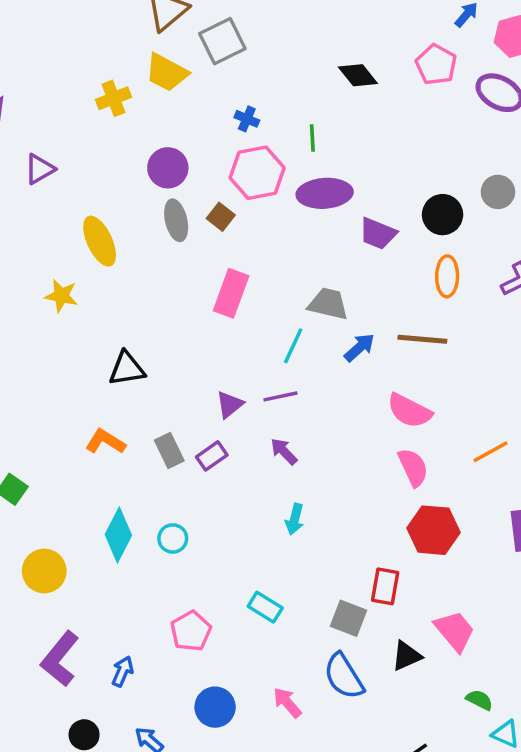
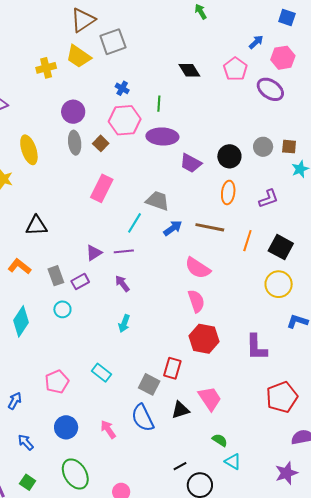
orange line: (490, 452) -> (247, 241), moved, turned -50
cyan circle: (173, 538) -> (62, 309), moved

